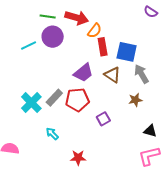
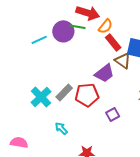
green line: (48, 17) -> (77, 27), moved
red rectangle: (103, 47) -> (113, 42), turned -30
purple trapezoid: (83, 73) -> (104, 73), moved
brown triangle: (112, 75) -> (123, 61), moved

